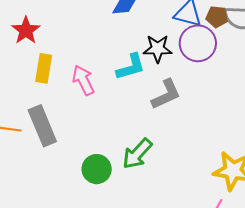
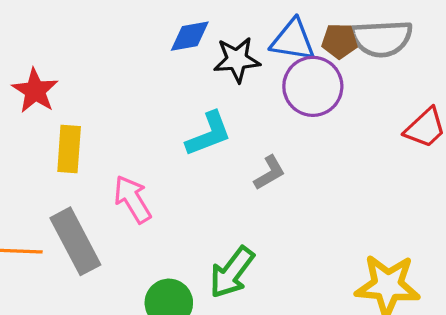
black star: (158, 49) -> (237, 60), moved
pink arrow: (83, 80) -> (132, 199), moved
gray L-shape: (166, 94) -> (269, 173), size x0.7

